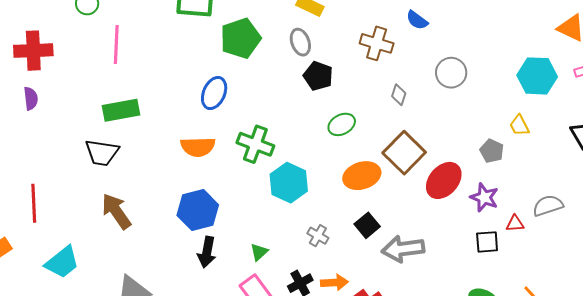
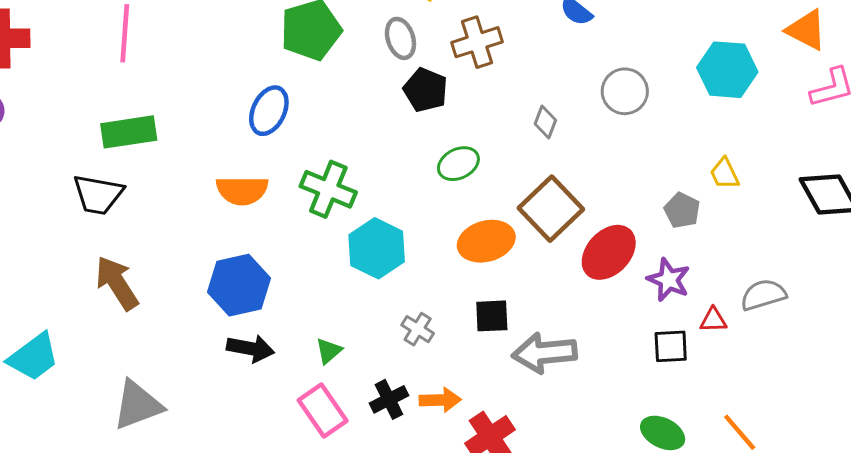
brown cross: (377, 43) -> (477, 42), moved, turned -36
cyan hexagon: (537, 76) -> (727, 70), moved
black square: (367, 225) -> (492, 316), turned 35
black arrow: (207, 252) -> (251, 348), turned -92

